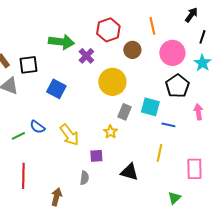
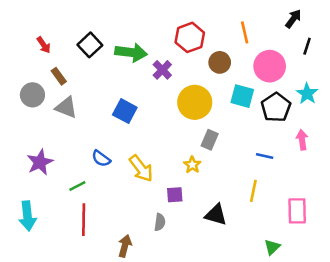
cyan star: (202, 63) -> (307, 94), moved
black square: (28, 65) -> (90, 45), moved, turned -36
cyan square: (150, 107) -> (242, 96), moved
green line: (18, 136) -> (77, 186), moved

